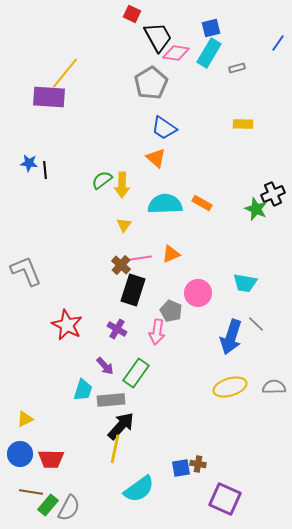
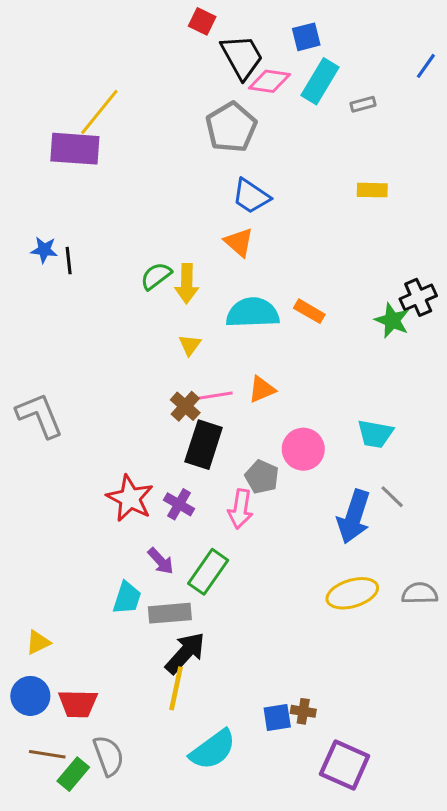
blue square: (211, 28) -> (306, 37), moved
red star: (67, 325) -> (130, 498), moved
gray semicircle: (69, 508) -> (109, 756), moved, turned -48

